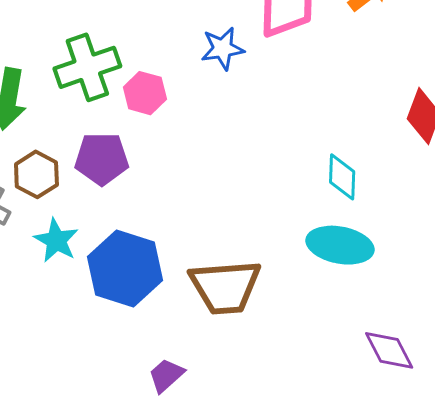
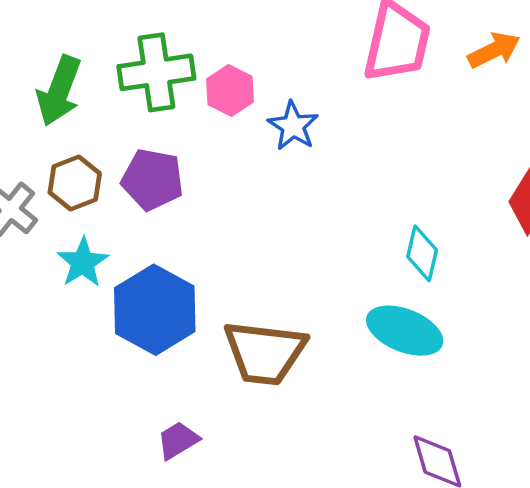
blue star: (222, 49) -> (293, 126), moved, turned 30
pink hexagon: (145, 93) -> (230, 90), moved

